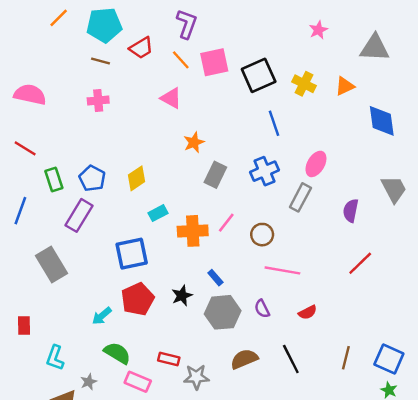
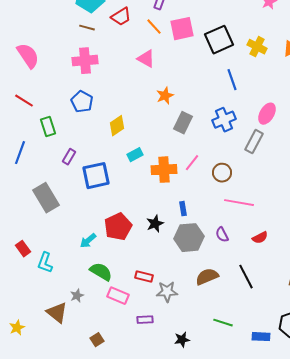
pink semicircle: (30, 95) -> (28, 56), turned 44
pink cross: (98, 101) -> (85, 61), size x1.4
blue pentagon: (92, 178) -> (82, 102), moved
purple rectangle: (79, 215) -> (69, 157), size x0.6
blue square: (132, 254) -> (96, 176), moved
blue rectangle: (215, 278) -> (183, 209), turned 32
red rectangle: (24, 325) -> (23, 249), turned -35
cyan L-shape: (55, 358) -> (45, 263), moved

